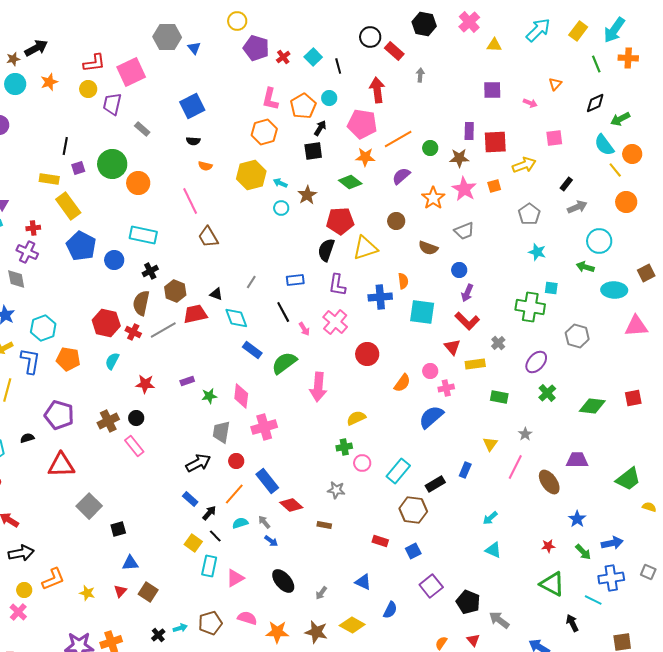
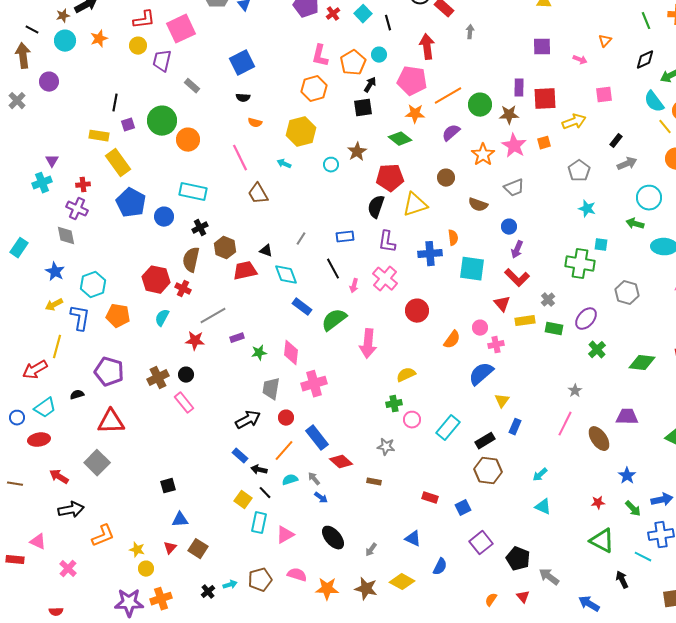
green circle: (430, 148) -> (480, 105), size x1.5
cyan arrow: (280, 183) -> (284, 164), moved
pink arrow: (304, 329) -> (354, 286), turned 48
gray line: (163, 330) -> (213, 316), moved
green rectangle: (499, 397) -> (554, 329), moved
yellow triangle: (490, 444) -> (502, 401), moved
gray square: (89, 506) -> (97, 463), moved
brown hexagon: (413, 510) -> (488, 471), moved
black arrow: (209, 513) -> (259, 470), turned -119
yellow circle: (24, 590) -> (146, 569), moved

